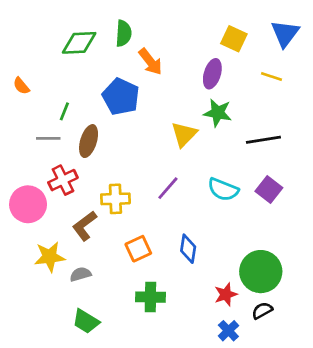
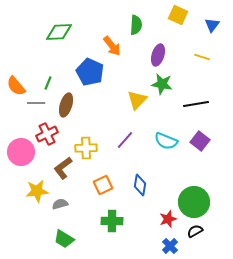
green semicircle: (124, 33) -> (136, 25), moved
blue triangle: (285, 33) -> (212, 25), size x0.7
yellow square: (234, 39) -> (178, 15), moved
orange semicircle: (21, 86) -> (16, 86), moved, size x1.5

